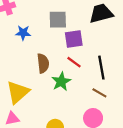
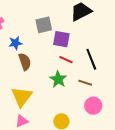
purple square: (74, 39) -> (61, 39), turned 30
brown semicircle: (43, 63) -> (25, 62), moved
brown line: (99, 93) -> (85, 83), moved

